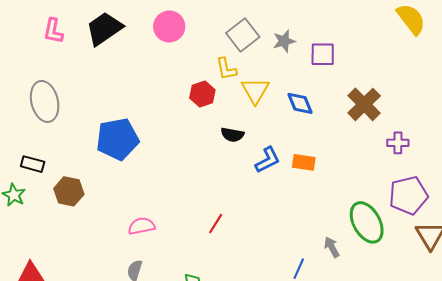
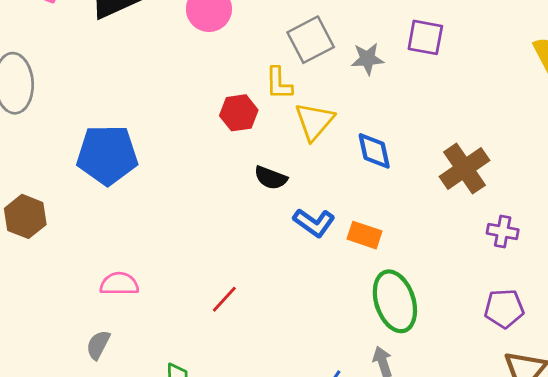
purple square: (323, 54) -> (425, 37), moved
blue L-shape: (268, 160) -> (314, 223), turned 52
purple pentagon: (408, 195) -> (504, 308), size x0.7
green ellipse: (367, 222) -> (395, 301), moved

